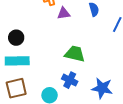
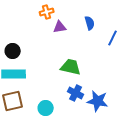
blue cross: (70, 80) -> (76, 93), moved

